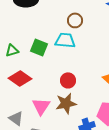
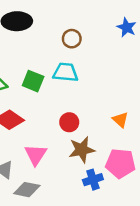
brown circle: (75, 20) -> (72, 39), moved
brown star: (66, 103) -> (82, 150), moved

